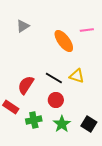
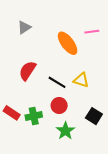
red semicircle: (26, 85) -> (27, 71), moved
green cross: (34, 120) -> (34, 116), moved
black square: (89, 124) -> (94, 116), moved

